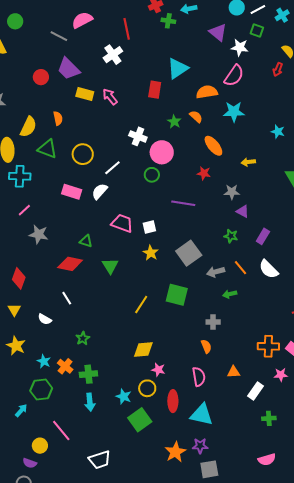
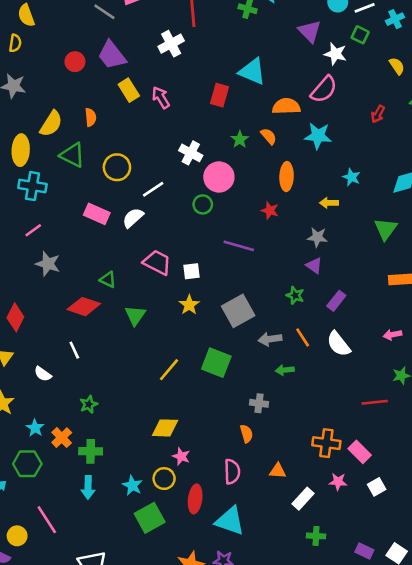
cyan triangle: (178, 68) -> (252, 71), turned 50
red arrow: (278, 70) -> (378, 114), moved
yellow rectangle: (85, 94) -> (129, 90), turned 36
cyan star: (278, 132) -> (351, 177), moved
orange ellipse: (213, 146) -> (287, 177), turned 35
gray star: (232, 192) -> (317, 237), moved

